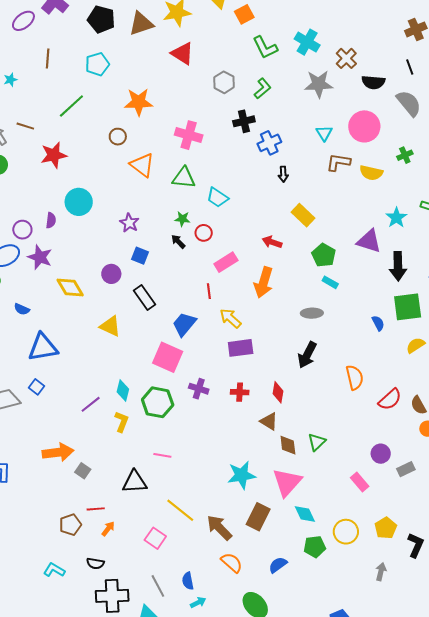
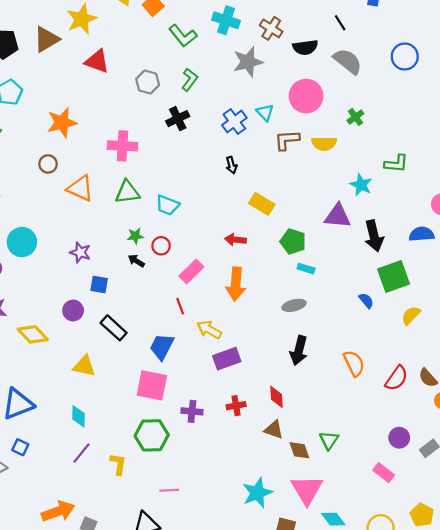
blue cross: (269, 143) -> (234, 122), moved
cyan diamond: (123, 390) -> (79, 416), moved

